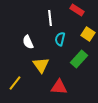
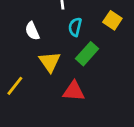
green rectangle: (79, 59) -> (87, 54), moved

